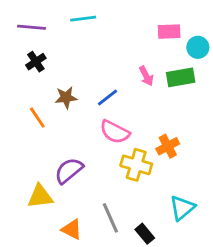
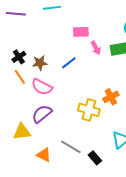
pink rectangle: (169, 32) -> (81, 32), moved
black cross: (36, 62) -> (19, 57), moved
pink semicircle: (115, 132) -> (42, 87), moved
gray line: (110, 218) -> (71, 147), turned -35

